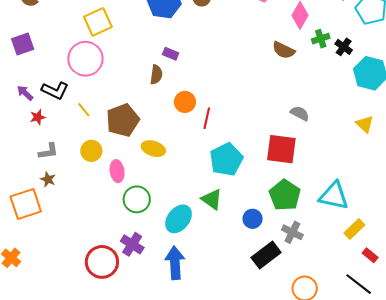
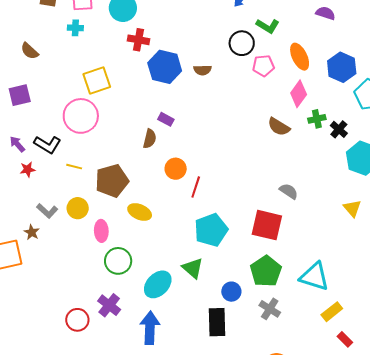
yellow line: (84, 110) -> (74, 167), turned -42
gray L-shape: (48, 151) -> (47, 211), moved, turned 45
black rectangle: (266, 255) -> (217, 322), moved, turned -60
red circle: (102, 262) -> (77, 320), size x0.7

